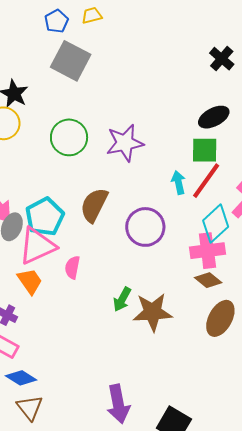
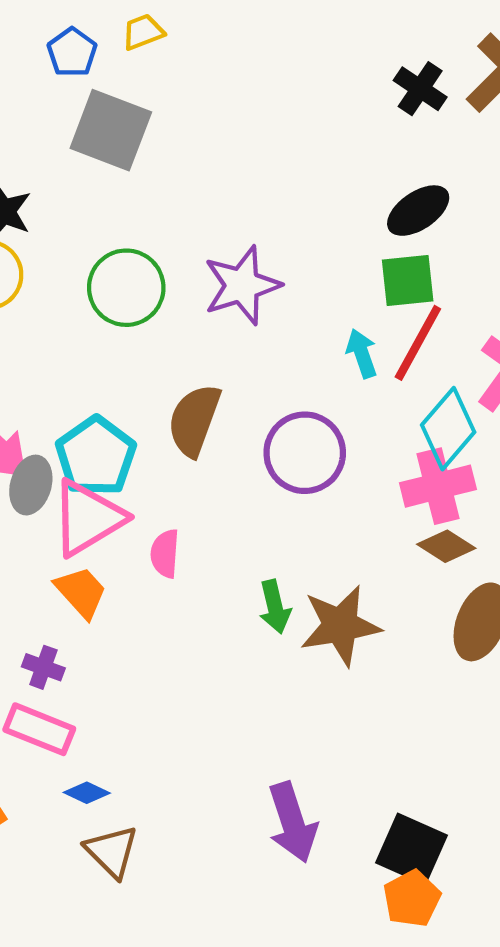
green arrow: (122, 299) -> (275, 607), turned -35
blue diamond: (21, 378) -> (87, 793), size x0.7

